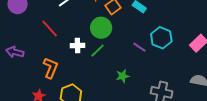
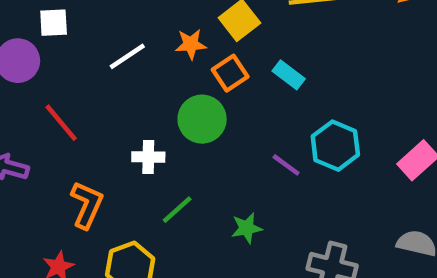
red line: (50, 29) -> (61, 123), moved
green line: (97, 51) -> (177, 210), moved

